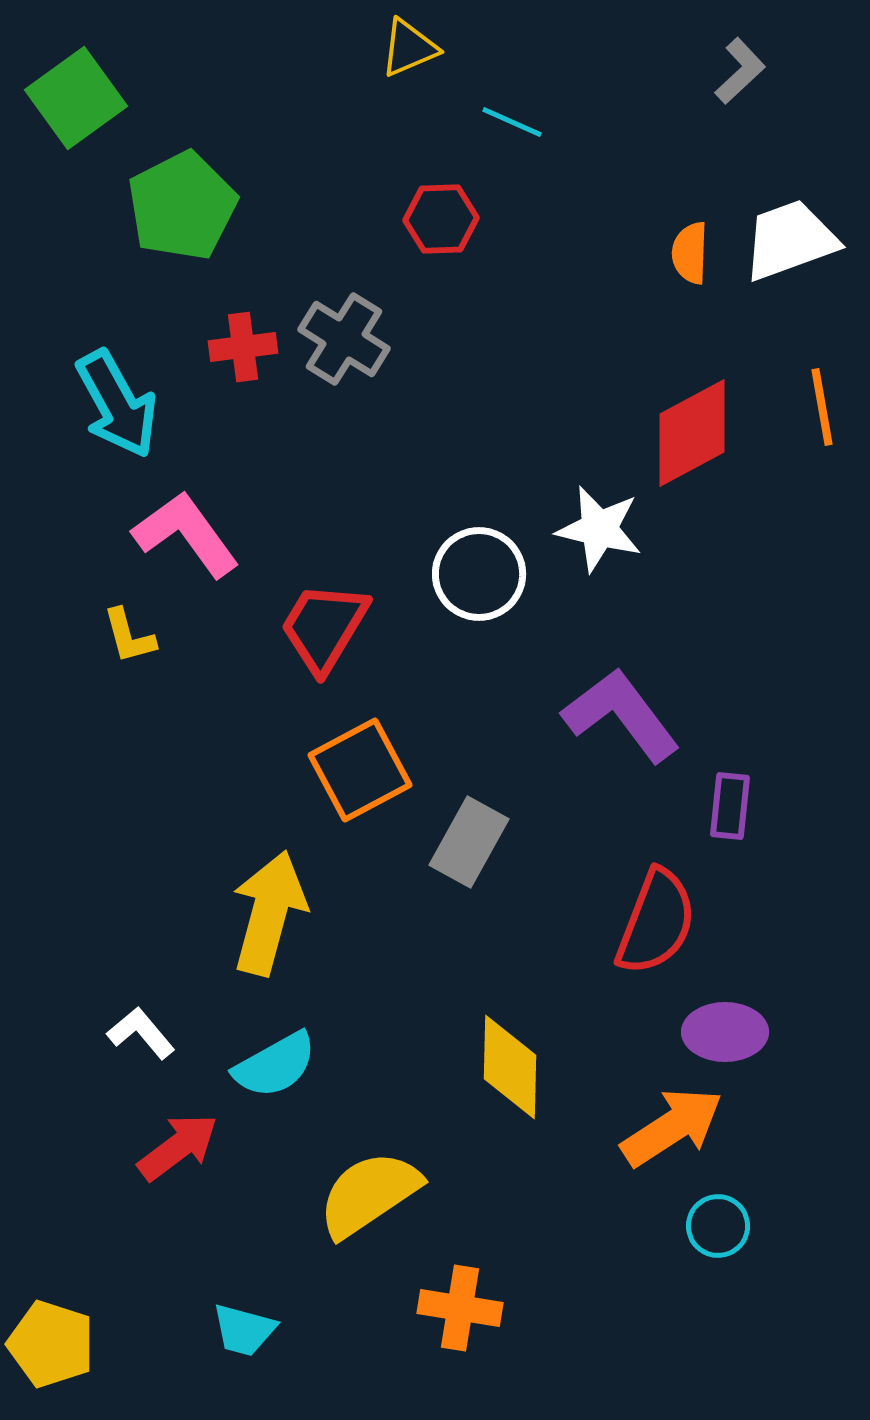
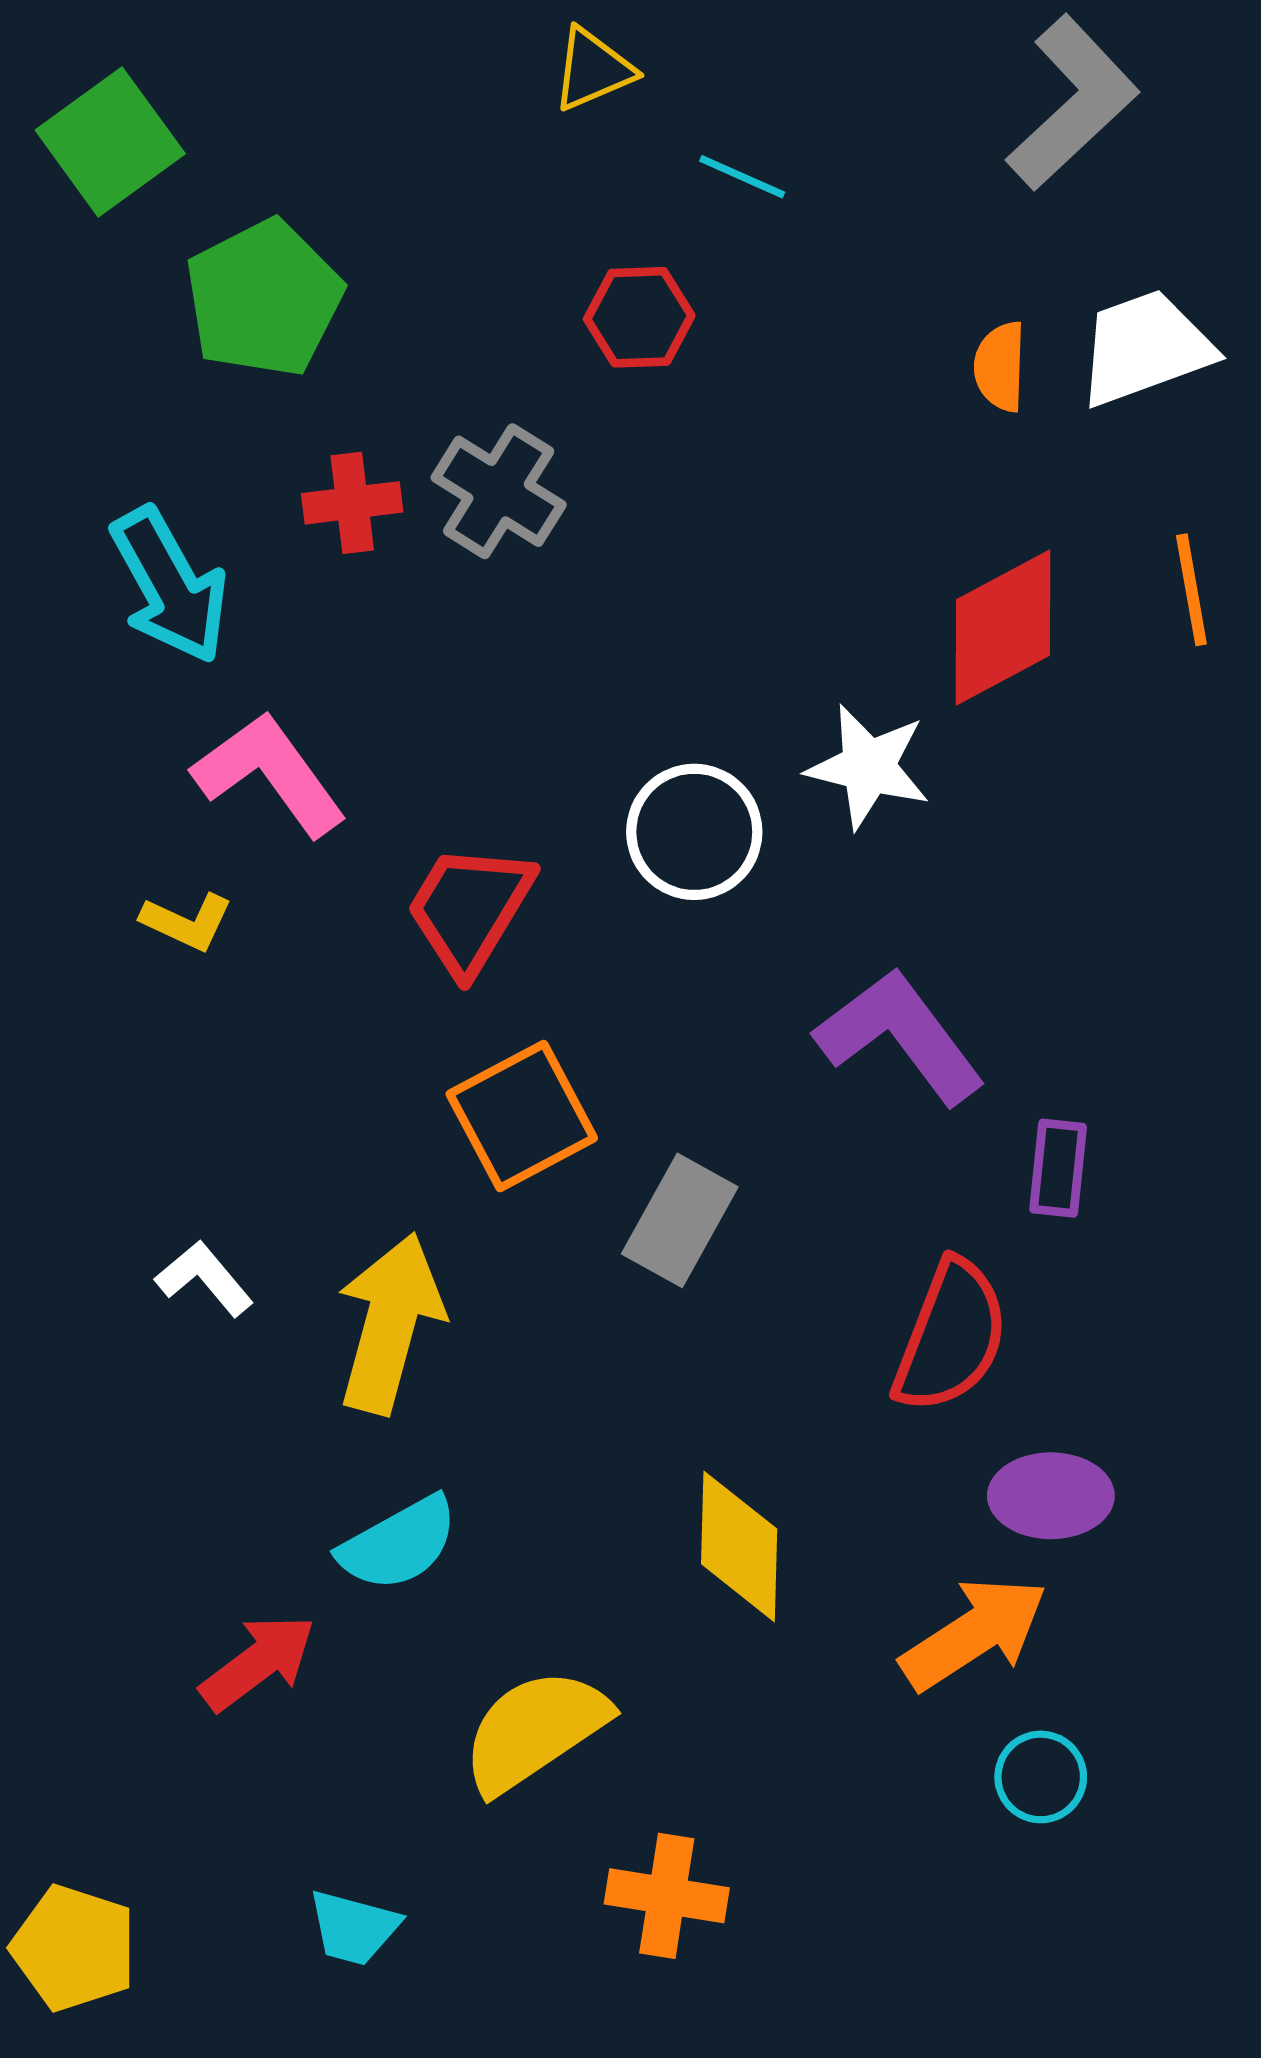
gray L-shape: (740, 71) -> (1073, 103), size x1.8
yellow L-shape: (129, 636) -> (187, 922), turned -50
white L-shape: (141, 1033) -> (204, 1278), moved

